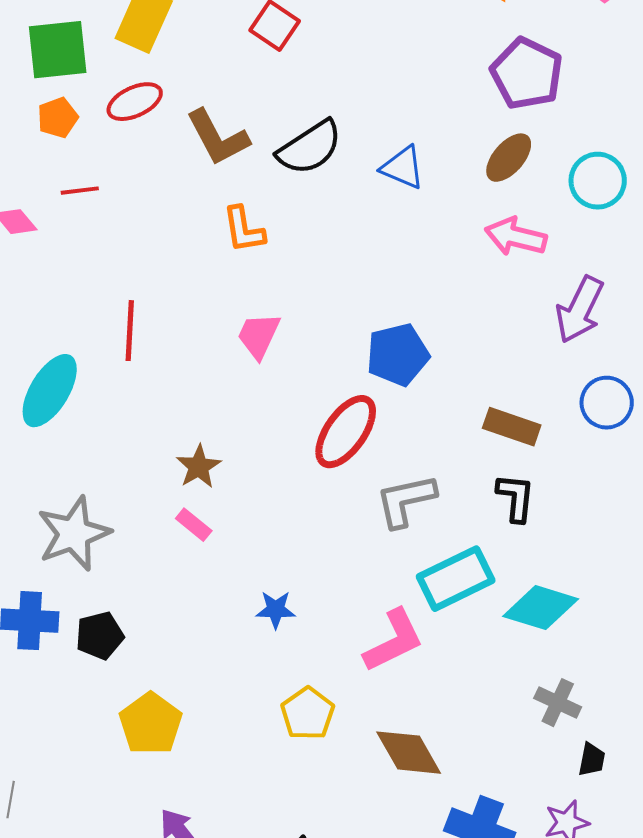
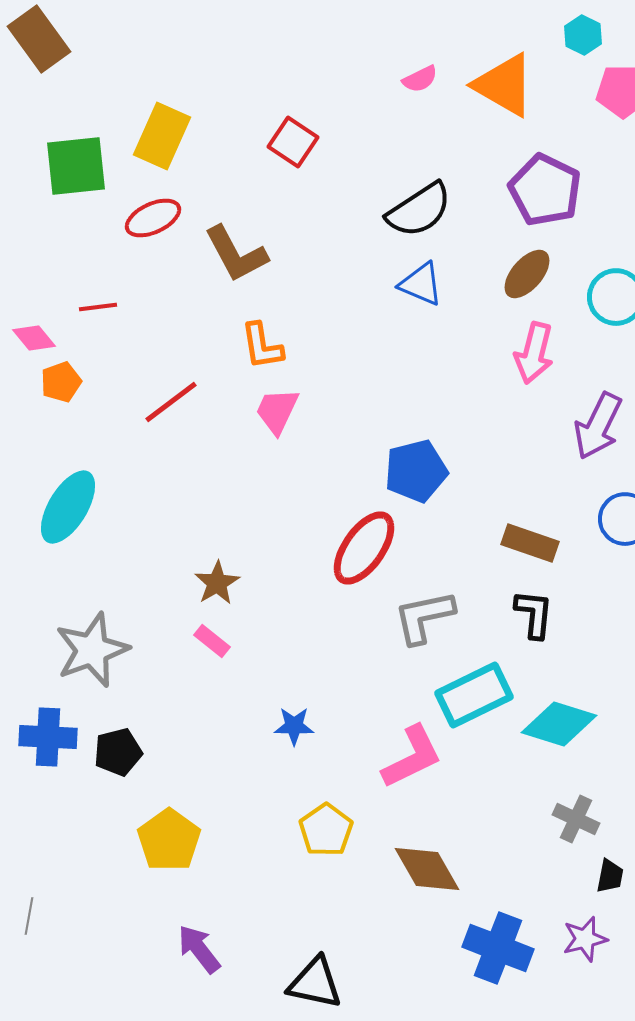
orange pentagon: (58, 118) -> (61, 382), moved
black semicircle: (310, 148) -> (419, 210), moved
pink arrow: (516, 237) -> (534, 353), turned -90
red line: (130, 331) -> (171, 402), moved, turned 50
pink trapezoid: (259, 336) -> (277, 411), moved

